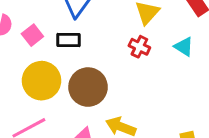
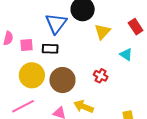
pink square: (32, 35) -> (26, 45), turned 32
red cross: (139, 47) -> (101, 76), moved

